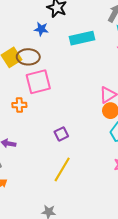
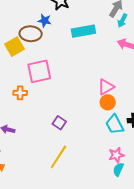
brown ellipse: (28, 57) -> (31, 34), moved
purple square: (61, 134) -> (59, 123), turned -32

